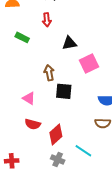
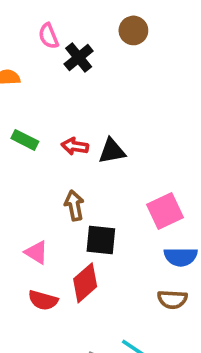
red arrow: (47, 20) -> (75, 146), moved, turned 104
pink square: (89, 64) -> (165, 211), moved
red diamond: (56, 135) -> (85, 283), moved

